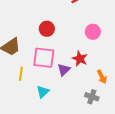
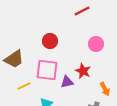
purple triangle: (64, 70) -> (67, 82), turned 32
yellow line: (21, 74) -> (24, 86), turned 56

